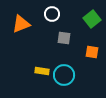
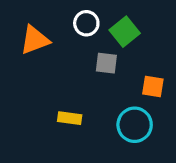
green square: (92, 19) -> (125, 32), moved
cyan circle: (64, 75) -> (135, 125), moved

